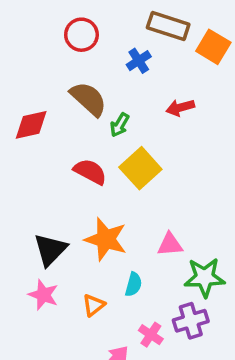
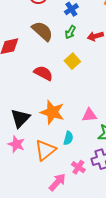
green arrow: (120, 125) -> (70, 32), moved
yellow square: (140, 168) -> (72, 61), moved, size x0.7
orange triangle: (94, 305) -> (45, 150), size x1.6

